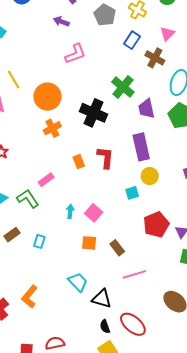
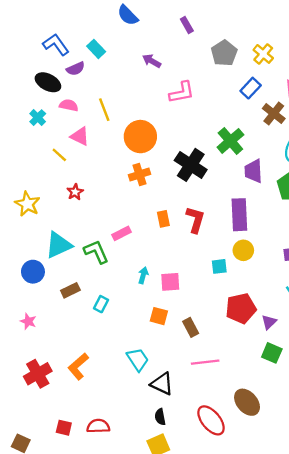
purple arrow: (61, 22) -> (152, 61), moved
pink square: (94, 213) -> (170, 282), turned 36
red ellipse: (133, 324) -> (211, 420), moved

